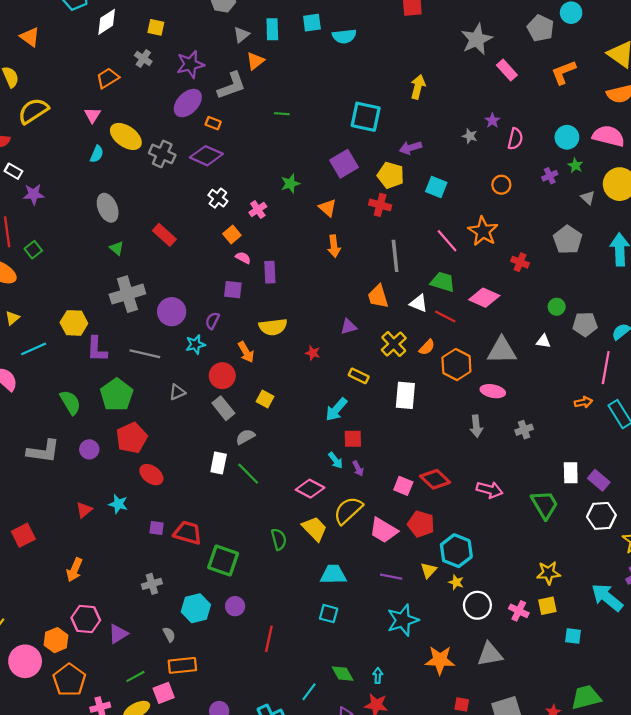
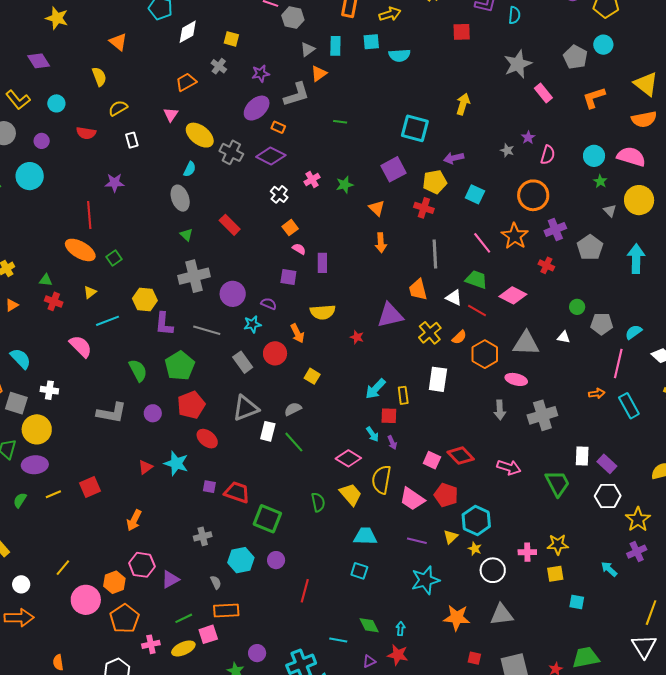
purple star: (190, 64) -> (261, 74), size x0.7
yellow semicircle: (33, 111) -> (118, 108), size x0.7
cyan semicircle: (97, 154) -> (190, 169), moved
white rectangle: (13, 171) -> (132, 140), moved, turned 42
yellow pentagon: (391, 175) -> (435, 182), turned -30
purple cross: (550, 176) -> (555, 229), moved, size x1.5
orange circle: (501, 185) -> (533, 195), size x1.8
pink cross: (258, 209) -> (312, 179), moved
green square: (33, 250) -> (114, 258), moved
purple semicircle: (212, 321) -> (269, 304), turned 84
purple triangle: (349, 327) -> (390, 315), size x1.8
yellow rectangle: (359, 376) -> (403, 395), moved, turned 54
gray triangle: (177, 392) -> (246, 408), moved, size x1.8
gray rectangle: (223, 408) -> (243, 362), moved
gray cross: (524, 430) -> (542, 415), size x1.8
cyan star: (118, 504) -> (176, 463), size x1.4
yellow semicircle: (348, 510) -> (381, 480), turned -40
cyan arrow: (607, 597) -> (609, 569), size x0.6
pink cross: (519, 611) -> (527, 552), moved, turned -30
cyan line: (309, 692) -> (338, 640), turned 60

